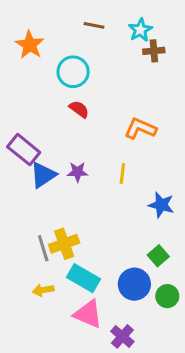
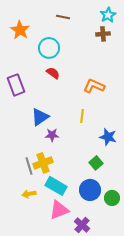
cyan star: (140, 30) -> (108, 15), moved
purple rectangle: (24, 150) -> (16, 85), moved, turned 30
purple star: (78, 172) -> (52, 135), moved
blue triangle: (43, 175) -> (40, 117), moved
green square: (158, 256) -> (96, 163), moved
pink triangle: (88, 314) -> (59, 210), turned -45

